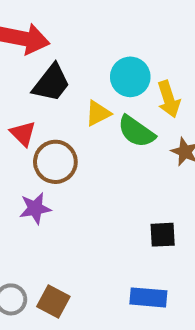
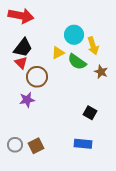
black trapezoid: (51, 83) -> (23, 48), moved
black square: (163, 235) -> (90, 113), turned 32
brown square: (53, 301) -> (36, 146), turned 35

